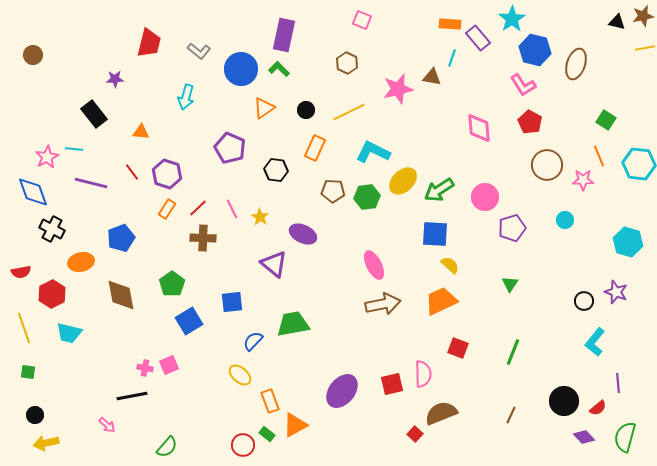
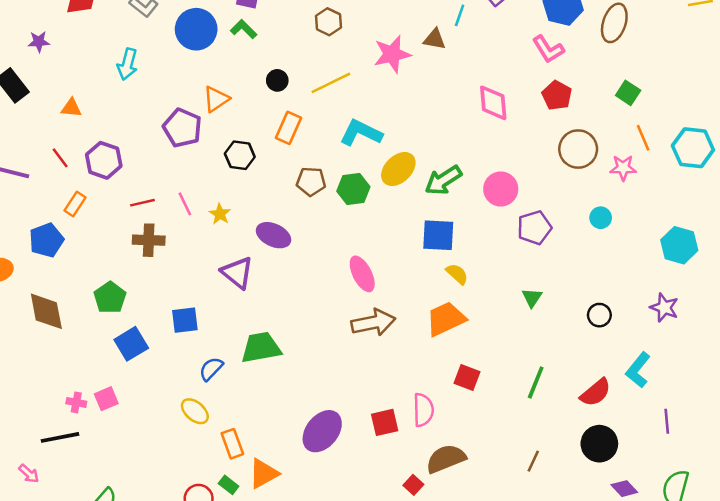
orange triangle: (264, 108) -> (216, 99), moved
green square: (606, 120) -> (628, 93), moved
red line: (198, 208) -> (142, 203), turned 30
orange rectangle: (167, 209) -> (75, 204), moved
black circle: (584, 301) -> (599, 315), moved
red semicircle: (598, 408) -> (596, 392), moved, size x1.5

